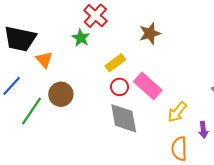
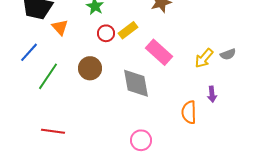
red circle: (120, 87) -> (106, 33), moved
brown circle: (61, 94) -> (90, 68), moved
yellow arrow: (177, 112) -> (204, 58), moved

